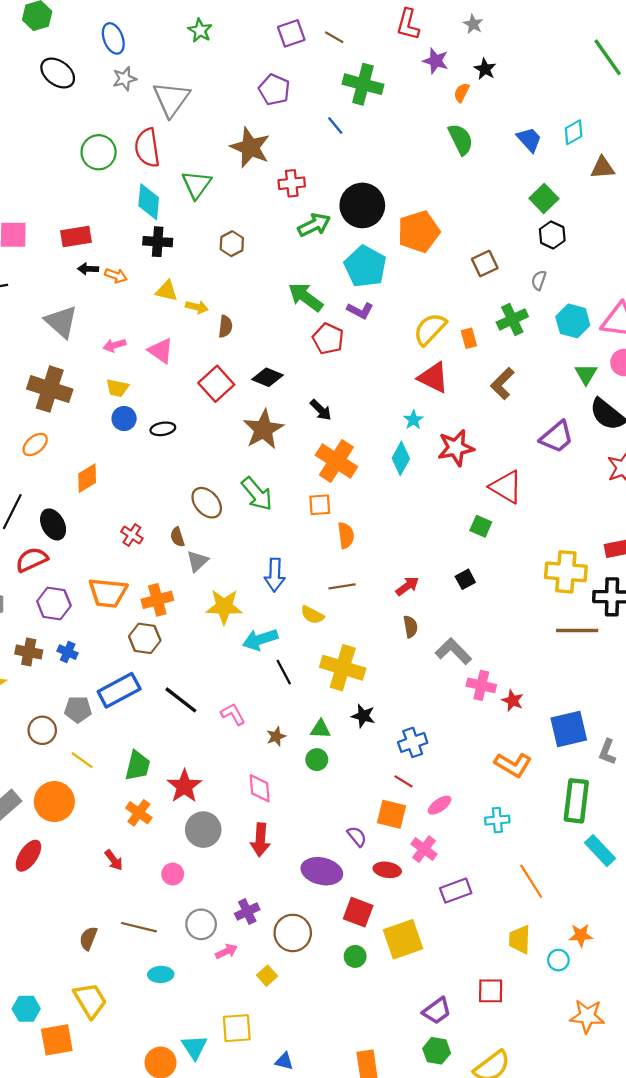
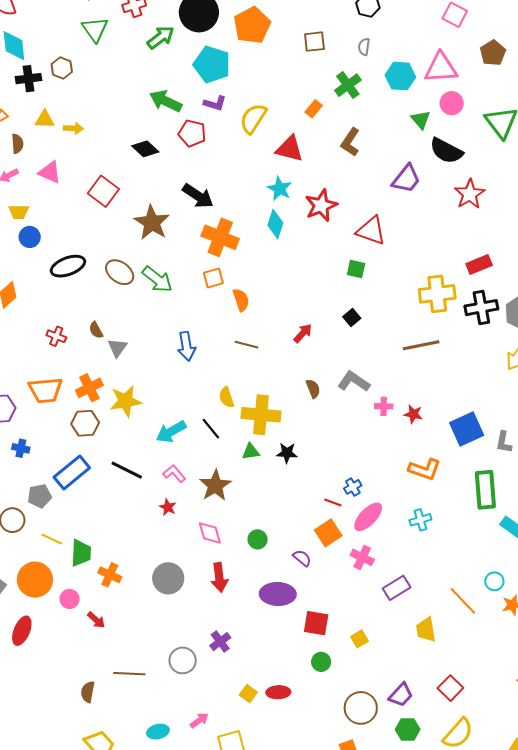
green triangle: (197, 185) -> (95, 29), moved
brown hexagon: (232, 244) -> (62, 68), moved
brown square: (485, 264) -> (314, 42), turned 30
brown semicircle: (225, 326) -> (17, 144), moved
yellow semicircle: (430, 329) -> (253, 118), moved
orange rectangle: (469, 338) -> (314, 109), turned 66
black diamond: (267, 377) -> (145, 149), moved, turned 32
black arrow: (321, 410) -> (198, 196), size x1.5
cyan star: (413, 420) -> (280, 189), size x1.4
black ellipse: (163, 429) -> (68, 266), moved, size x1.6
brown ellipse: (207, 503) -> (120, 272), moved
brown line: (342, 586) -> (247, 345), turned 35
yellow star: (224, 607) -> (126, 401), moved
yellow semicircle: (312, 615) -> (227, 397), moved, turned 55
brown semicircle: (410, 627) -> (313, 389), moved
brown line: (577, 630) -> (421, 345), moved
cyan arrow: (260, 640) -> (171, 432), moved
pink cross: (481, 685) -> (384, 406), size x0.7
green triangle: (320, 729) -> (251, 452), moved
brown star: (276, 736) -> (215, 485), size x1.8
blue cross: (413, 742) -> (353, 487), moved, size x0.7
green circle: (317, 760) -> (258, 539), moved
green trapezoid: (138, 766) -> (81, 553), moved
red star: (184, 786) -> (168, 507), moved, size x0.6
pink ellipse: (440, 805) -> (368, 517), size x1.5
orange square: (392, 814) -> (328, 533), turned -36
red ellipse: (387, 870) -> (278, 692), moved
pink circle: (173, 874) -> (70, 599), moved
orange line: (531, 881) -> (463, 601), moved
brown circle: (293, 933) -> (361, 708), moved
yellow square: (403, 939) -> (359, 639), size x0.5
yellow trapezoid: (520, 939) -> (426, 630), moved
pink arrow: (226, 951) -> (199, 720), moved
cyan circle: (558, 960) -> (494, 581), moved
cyan ellipse: (161, 974) -> (158, 732), moved
red square: (491, 991) -> (450, 688), moved, turned -35

